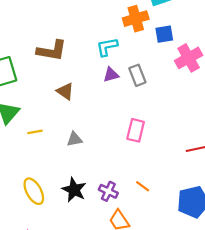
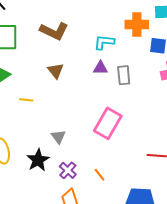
pink rectangle: (136, 130) -> (108, 123), size x1.4
yellow line: (35, 132) -> (26, 100), moved
gray triangle: (74, 139) -> (58, 137), moved, turned 49

